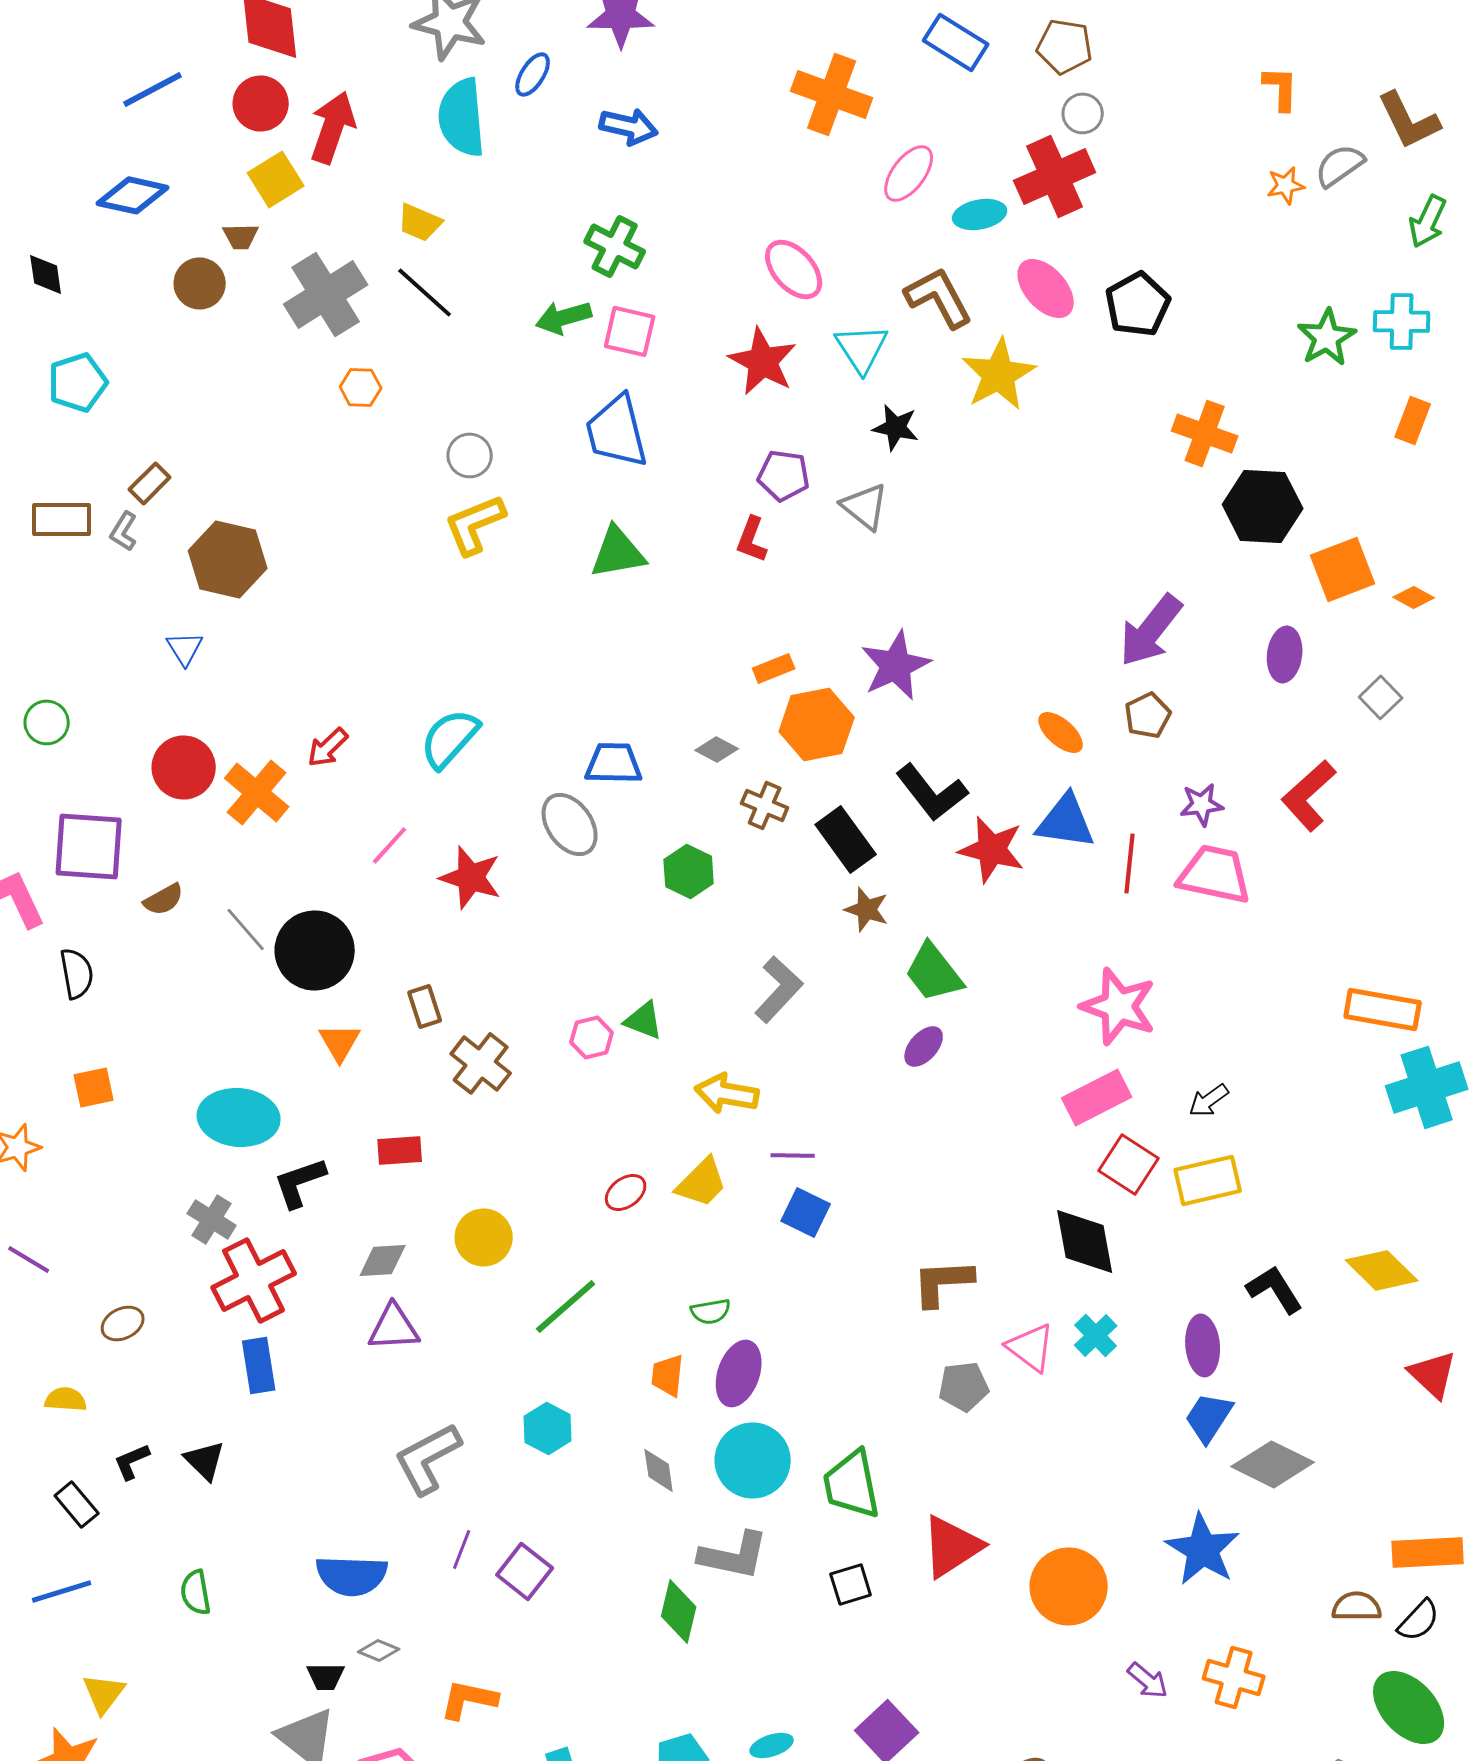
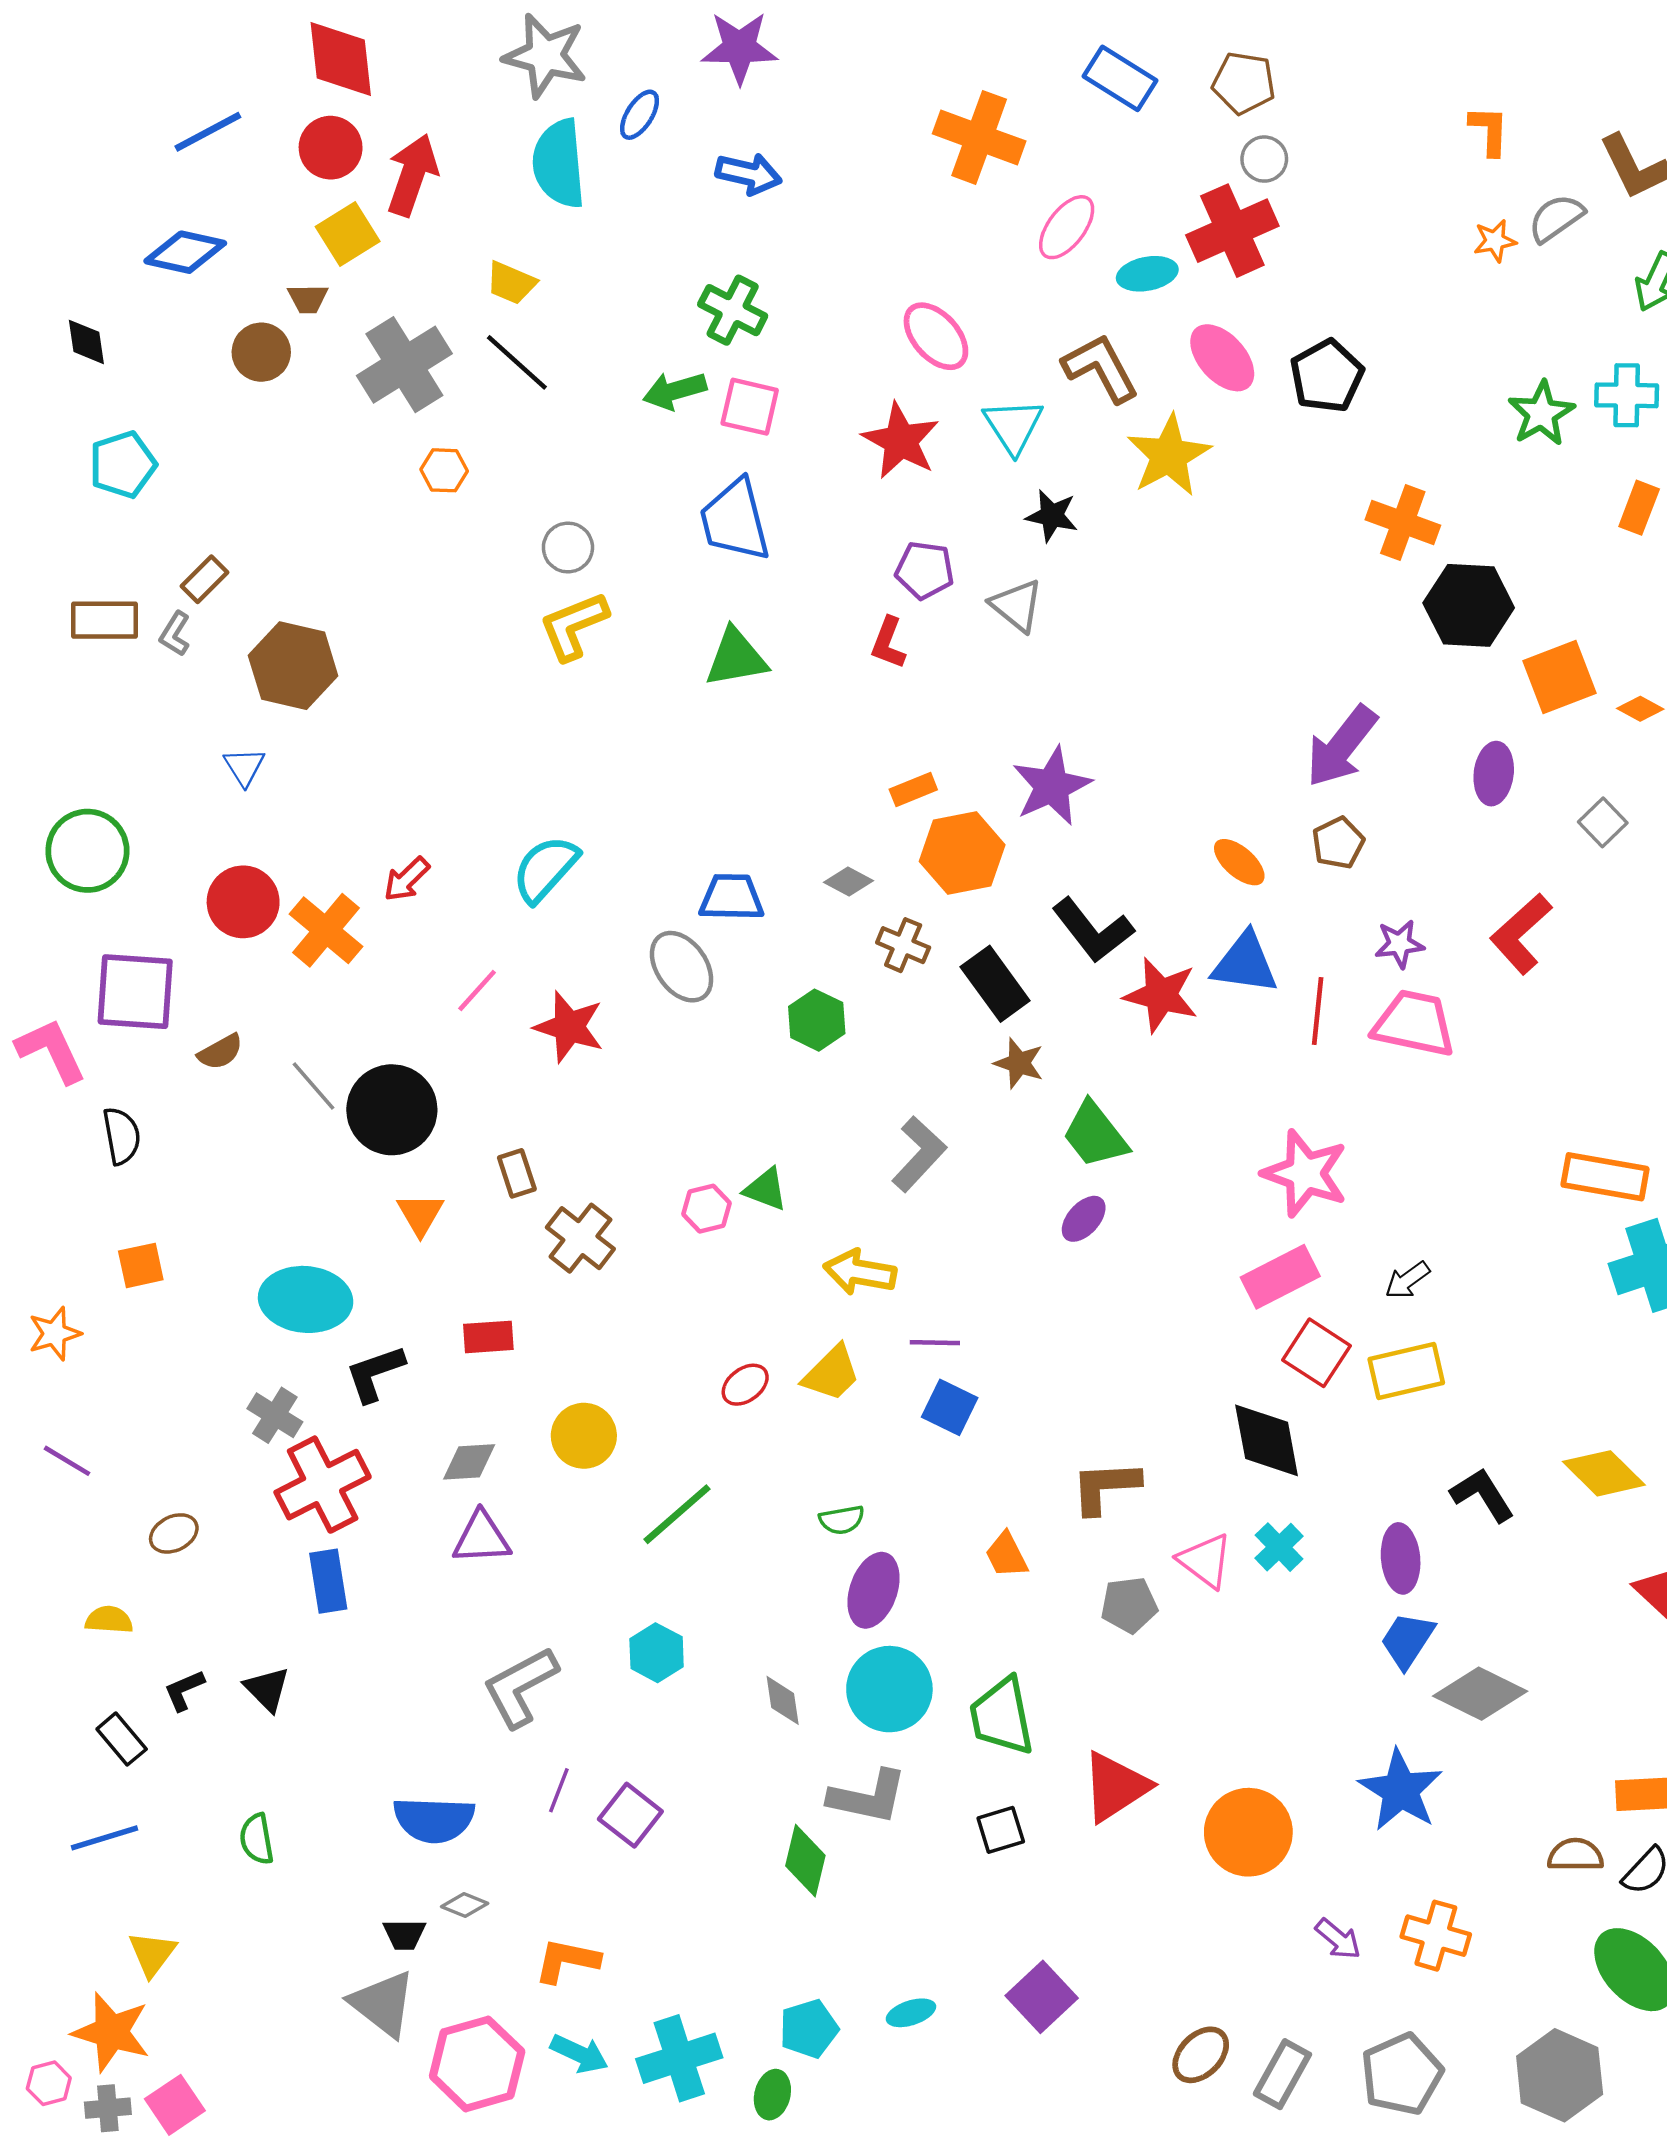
green circle: (47, 722) -> (87, 851), size x1.6
orange trapezoid: (668, 1375) -> (1006, 1555), moved, turned -33

